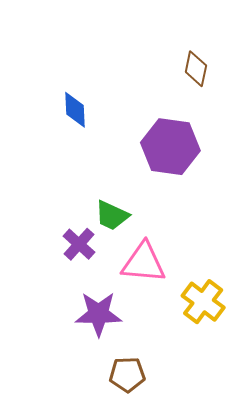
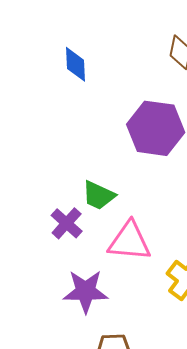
blue diamond: (75, 110) -> (76, 64), moved

